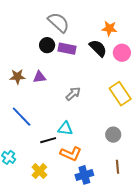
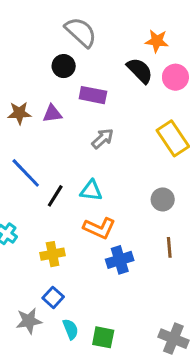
purple rectangle: (67, 49) -> (93, 95), moved
black line: (48, 140) -> (55, 196), moved, turned -42
yellow cross: (39, 171) -> (53, 254), turned 35

